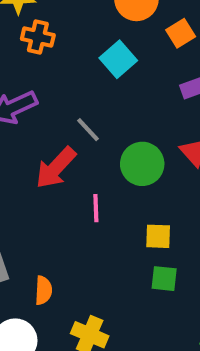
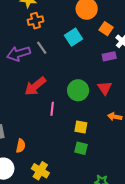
orange square: (181, 33) -> (106, 29), turned -32
orange cross: (38, 37) -> (35, 21), turned -35
gray line: (88, 130) -> (42, 48), moved

